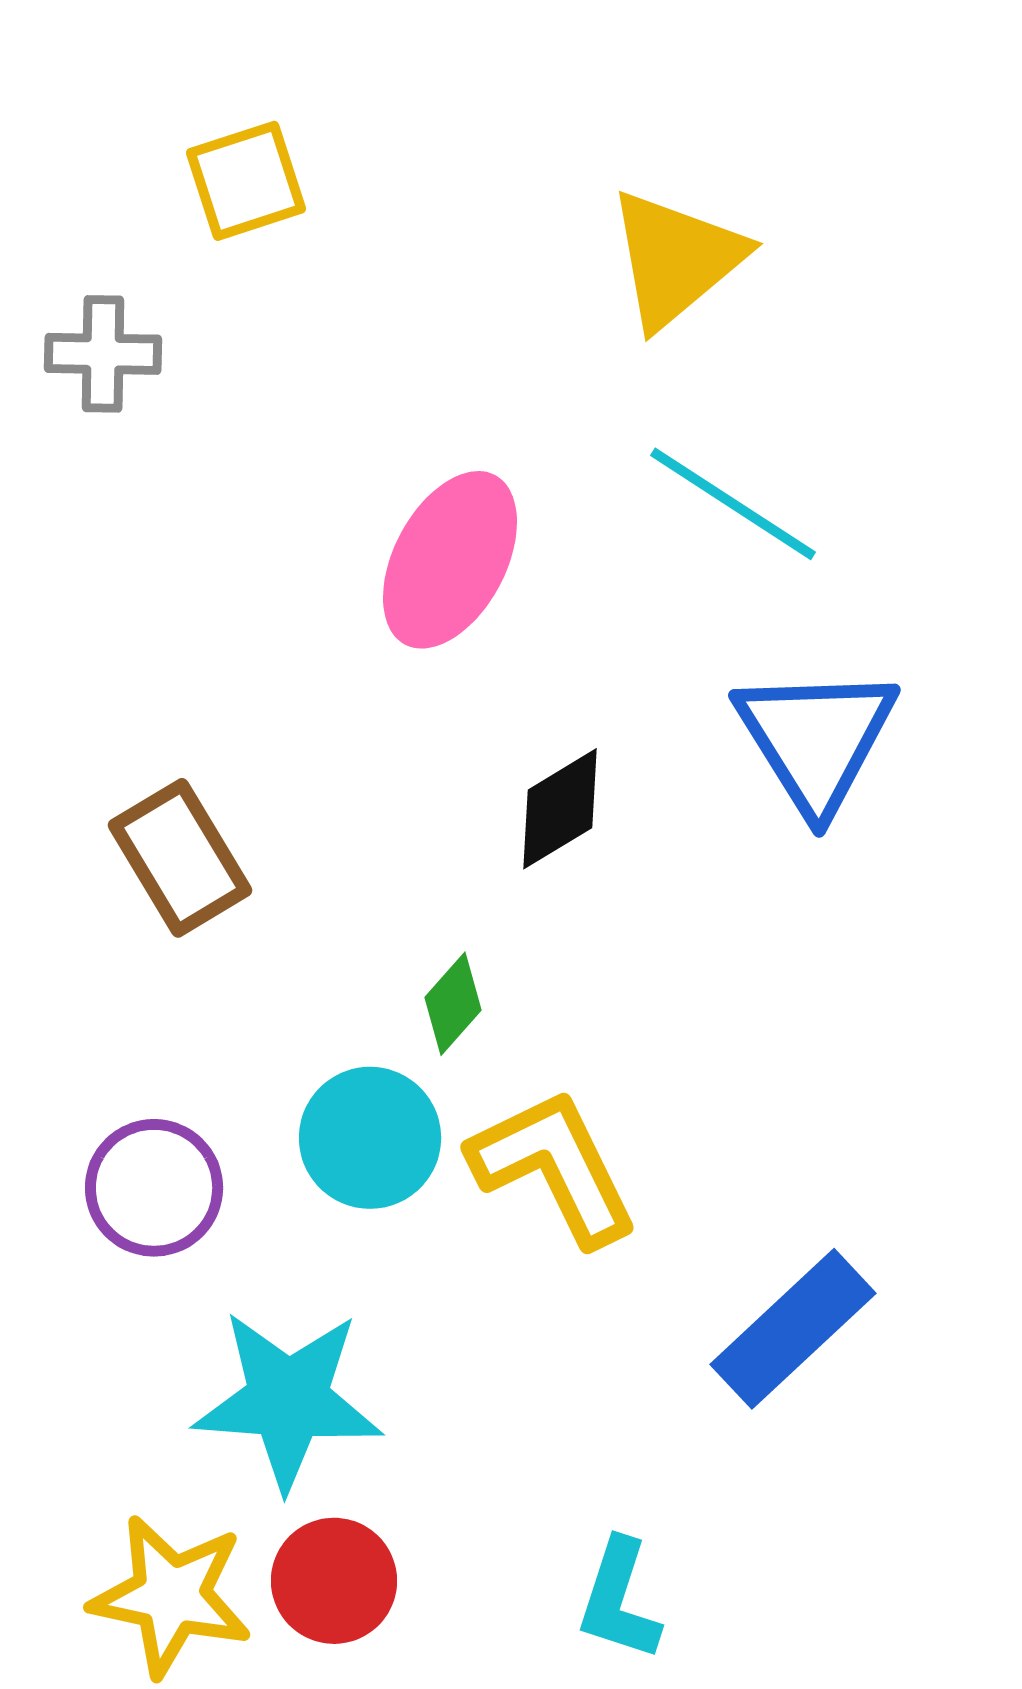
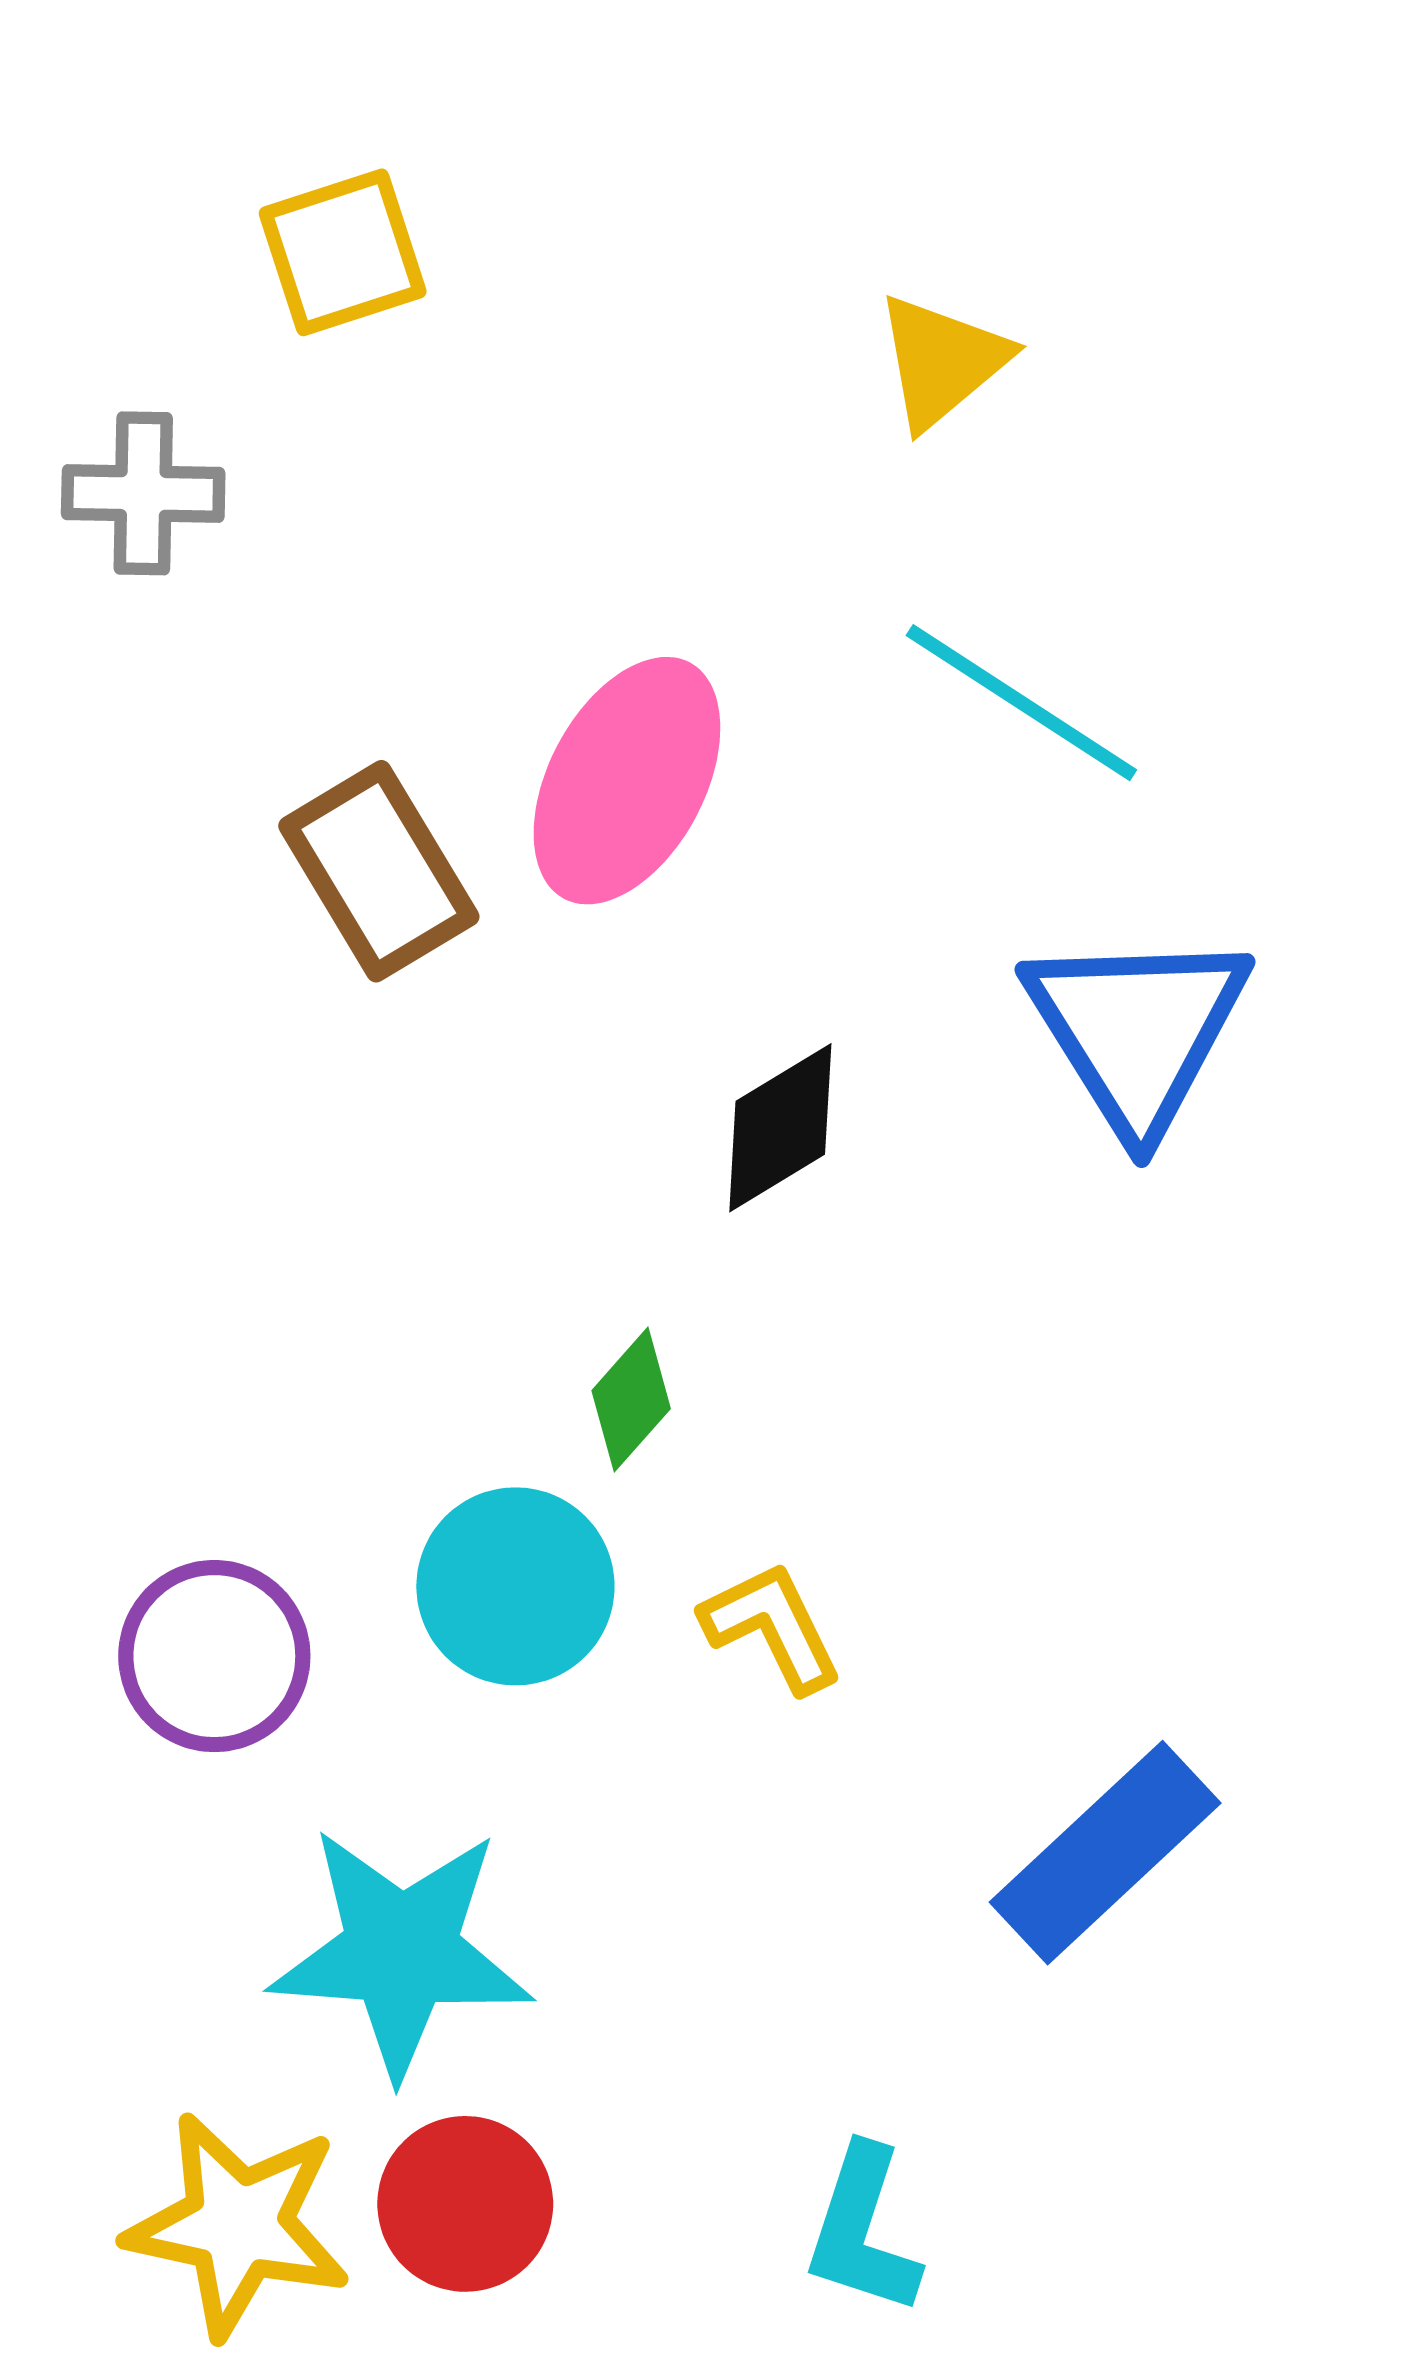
yellow triangle: (676, 259) -> (942, 361), size x0.7
brown rectangle: (180, 858) -> (379, 871), moved
yellow L-shape: (554, 1167) -> (772, 1627), size x0.6

